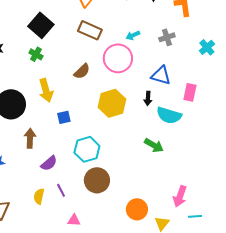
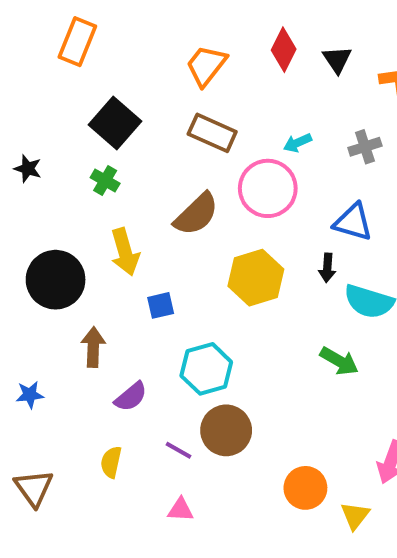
brown semicircle: (82, 71) -> (196, 214), size x1.4
purple line: (61, 190) -> (179, 450), moved, turned -32

